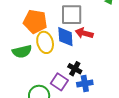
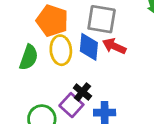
green semicircle: (22, 52) -> (29, 57), turned -66
black cross: (75, 69) -> (82, 92), moved

